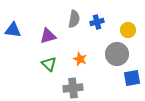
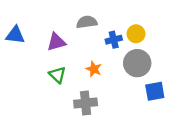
gray semicircle: (74, 19) -> (87, 22), turned -108
blue cross: (97, 22) -> (114, 40), moved
yellow circle: (128, 30) -> (136, 34), moved

